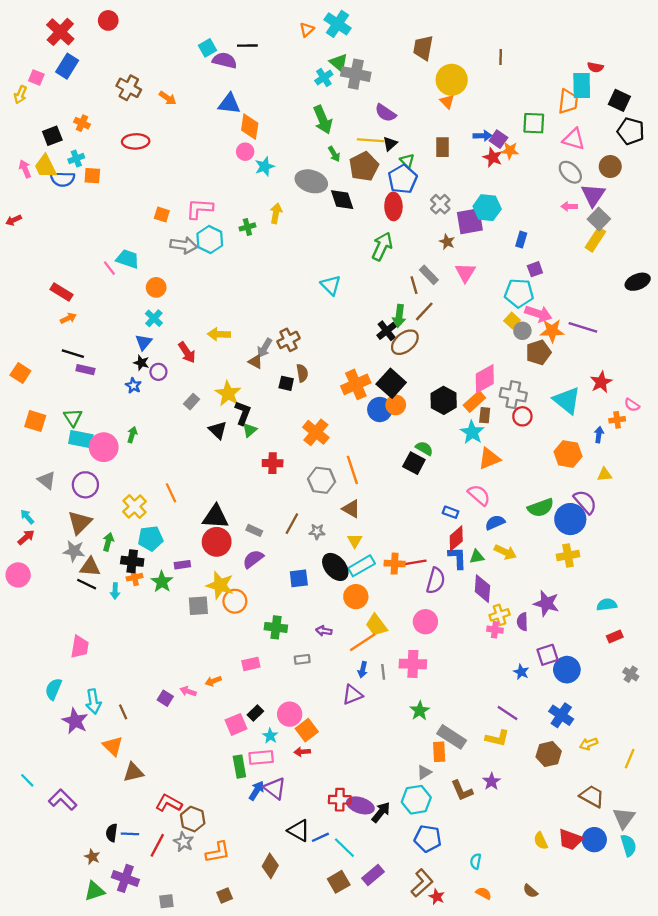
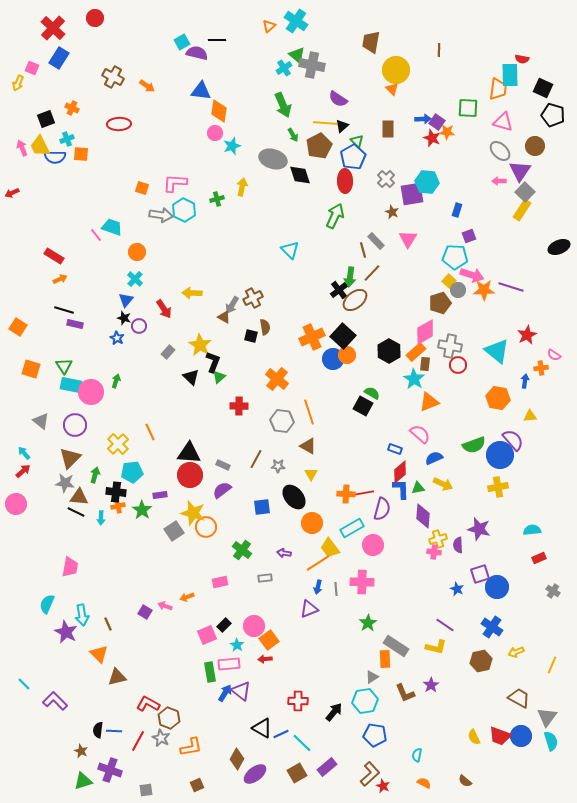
brown pentagon: (538, 352) -> (440, 303), moved
cyan rectangle: (362, 566) -> (352, 528), moved
gray square: (198, 606) -> (174, 531), turned -30
green cross: (276, 627) -> (242, 550), turned 30
purple ellipse: (360, 805) -> (255, 774), moved, turned -55

